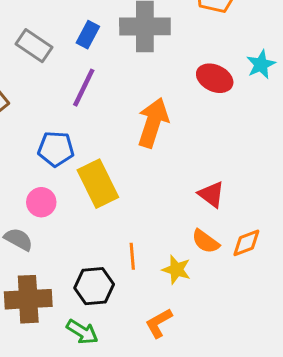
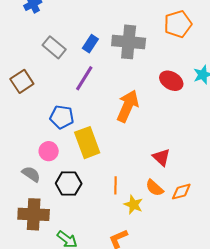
orange line: (132, 256) -> (116, 185), moved
black hexagon: (94, 286) -> (69, 183), moved

